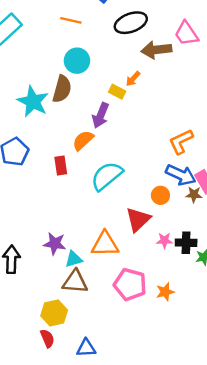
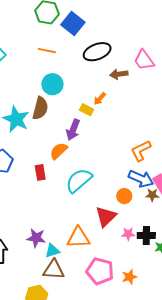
brown arrow: (156, 50) -> (119, 74), size x0.7

